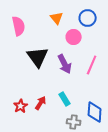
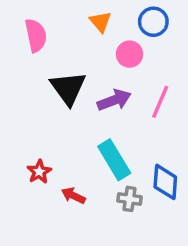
purple arrow: (65, 64) -> (114, 100), turned -84
cyan rectangle: (65, 99) -> (114, 160), size x1.6
red arrow: (41, 103) -> (73, 196), moved, turned -96

